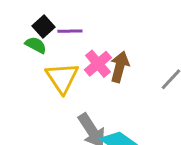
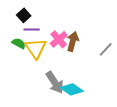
purple line: (70, 31) -> (32, 29), moved
green semicircle: (36, 45) -> (19, 43), moved

